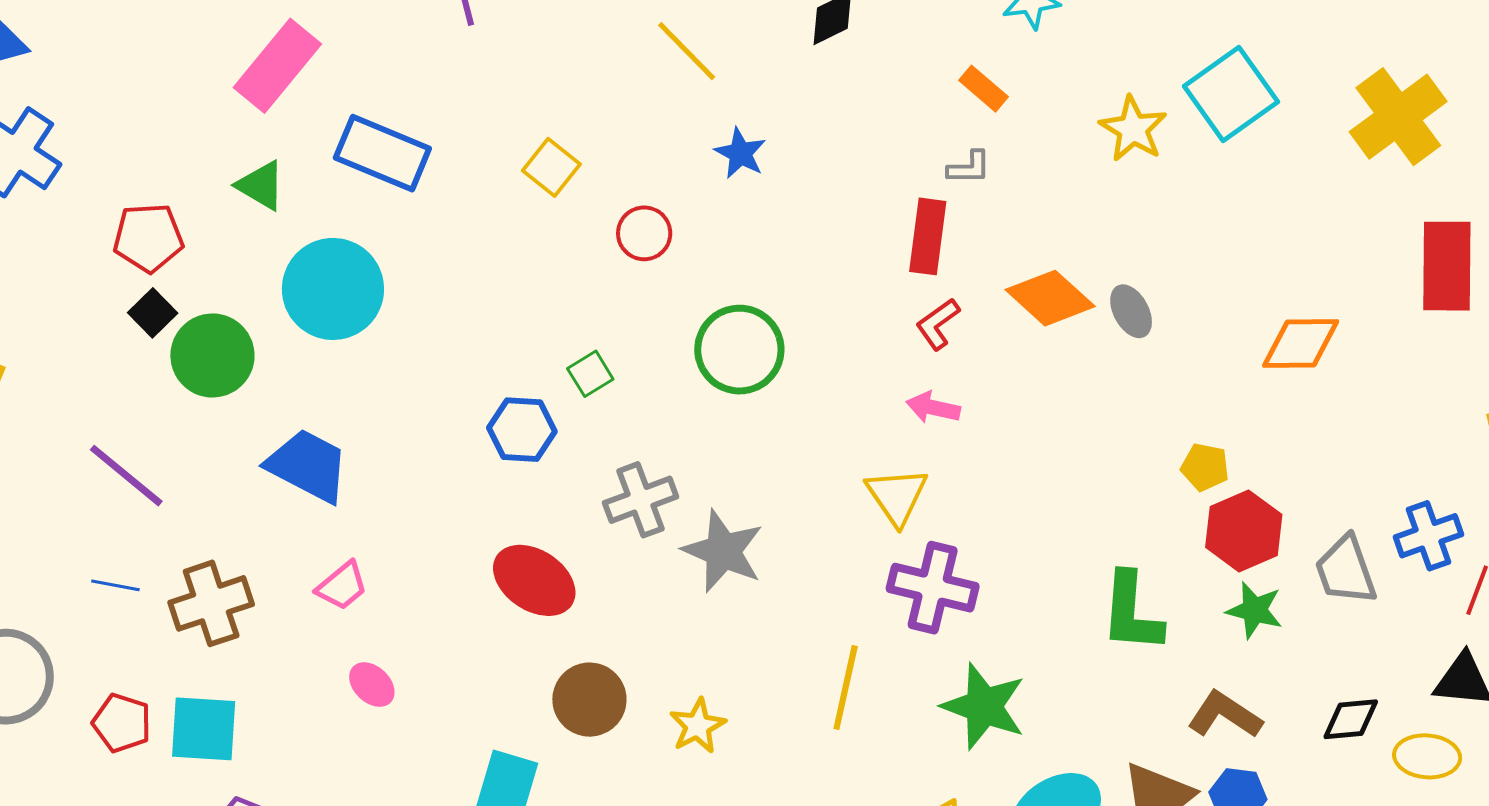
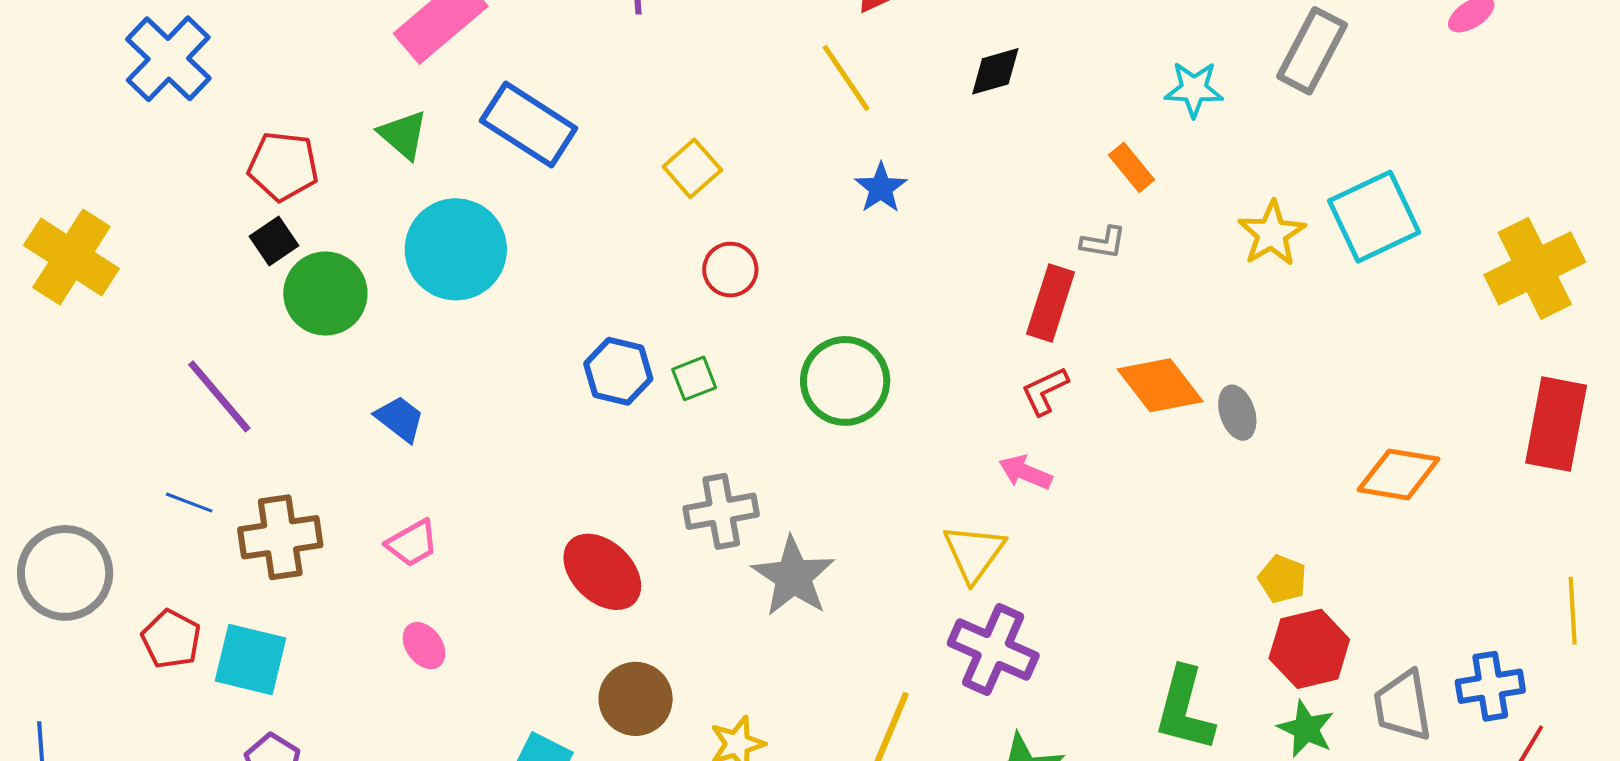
red circle: (644, 233) -> (730, 270), moved
blue hexagon: (522, 430) -> (618, 371), moved
blue trapezoid: (308, 466) -> (400, 419), size x0.6

